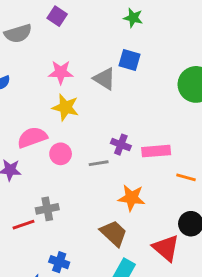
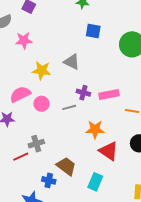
blue square: (130, 60) -> (93, 31), moved
pink star: (61, 72) -> (24, 40), moved
gray triangle: (104, 79) -> (72, 62), moved
brown trapezoid: (114, 233) -> (66, 166), moved
red triangle: (166, 248) -> (109, 151), moved

